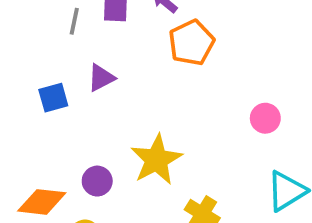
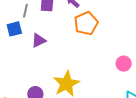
blue square: (53, 98) -> (14, 29), moved

